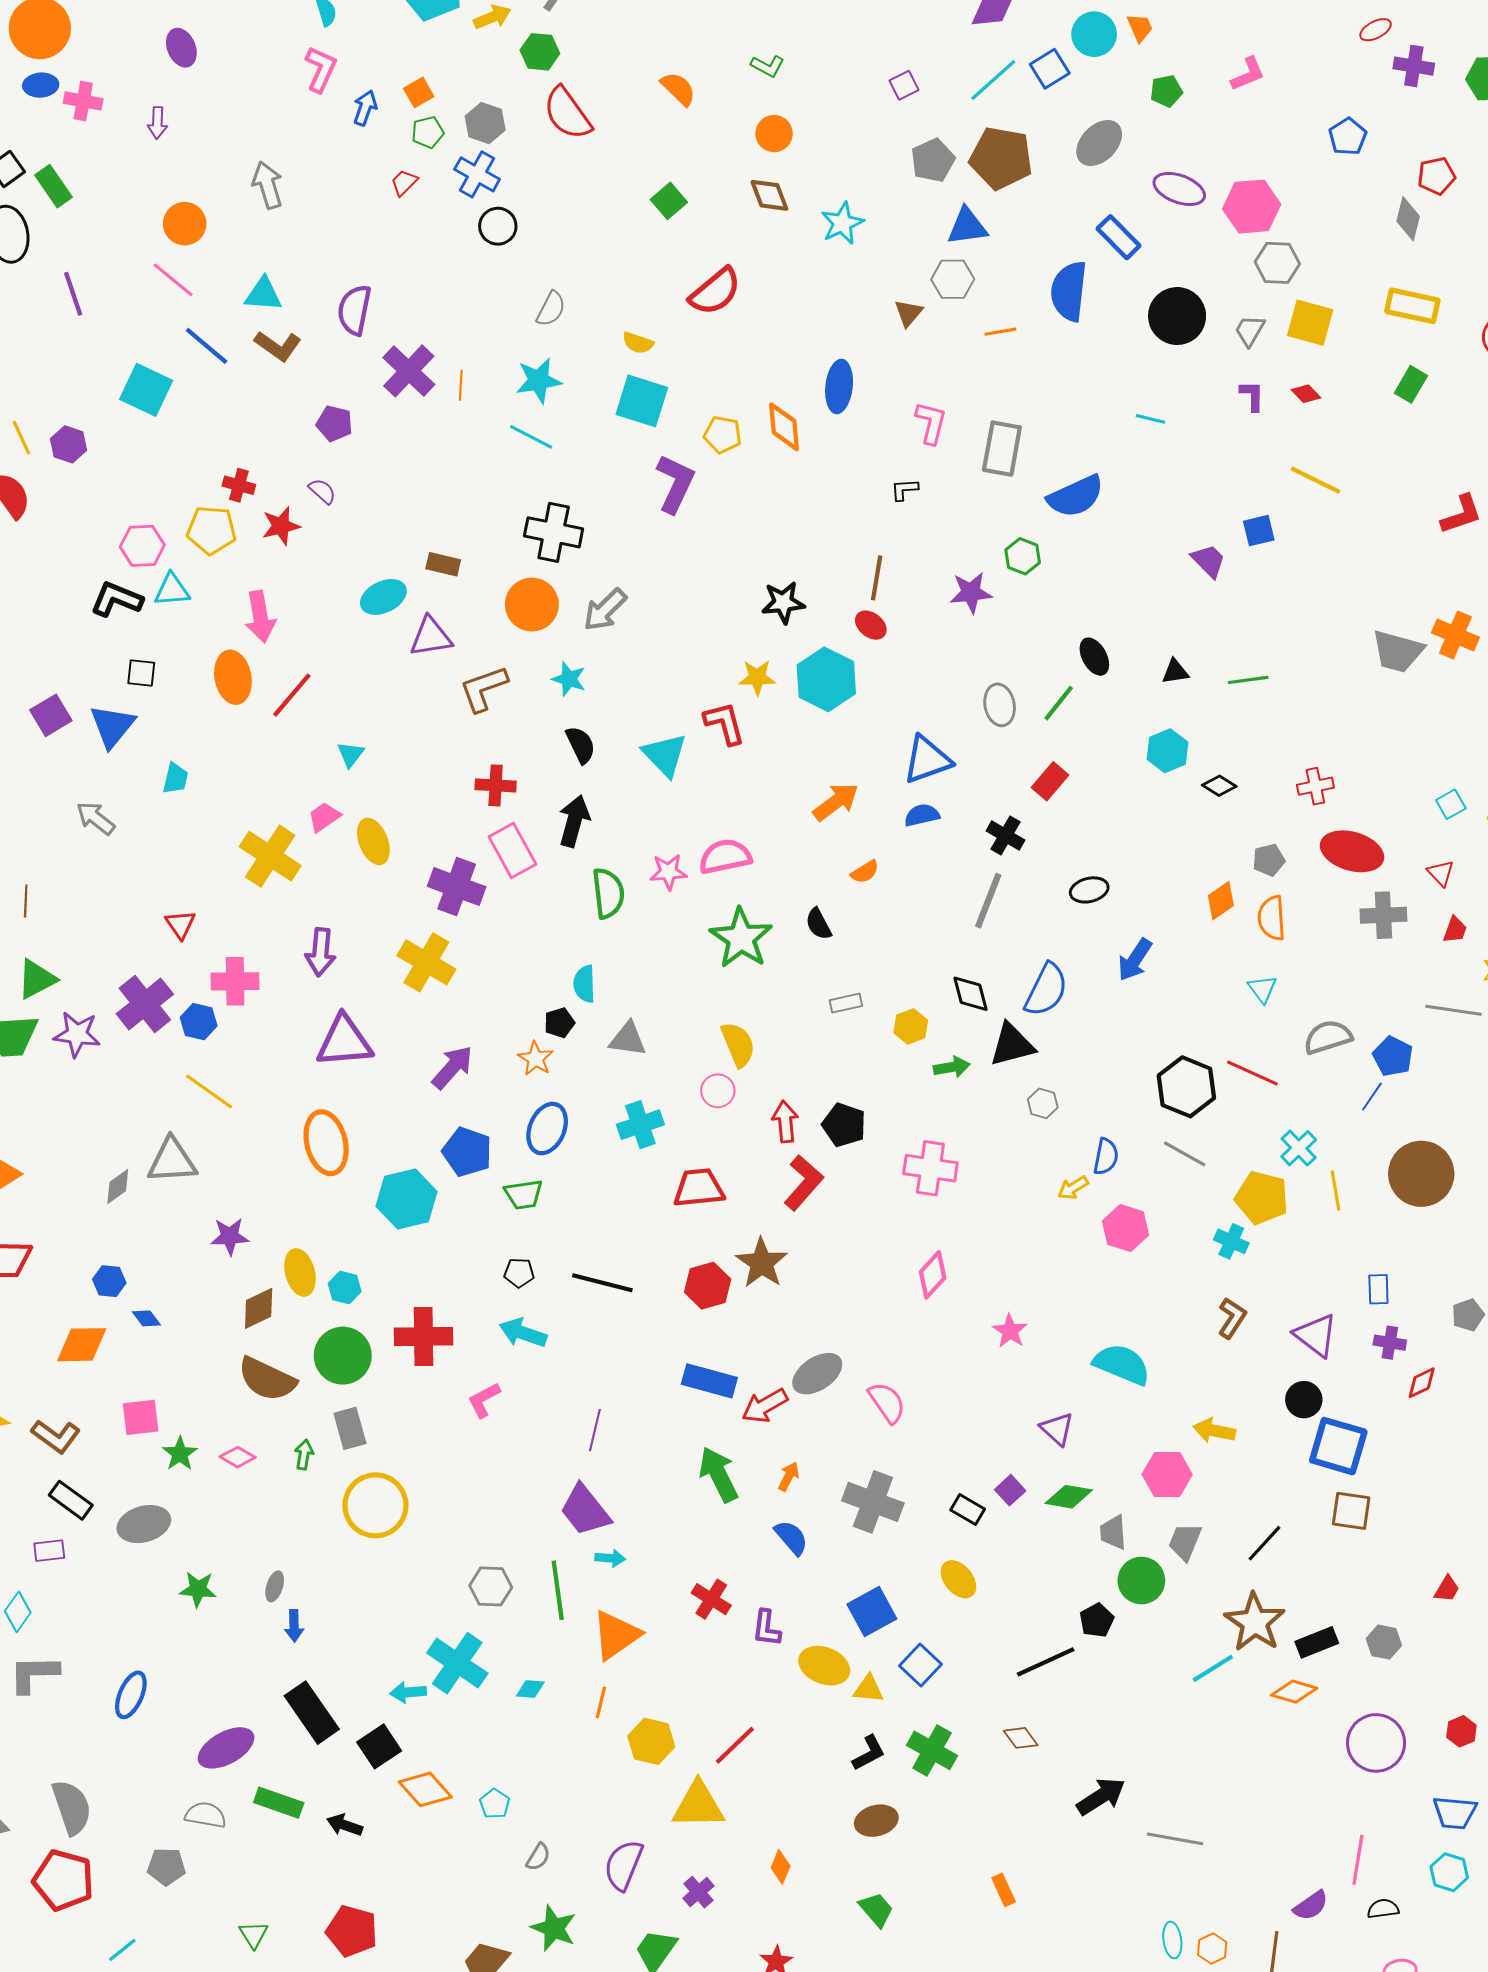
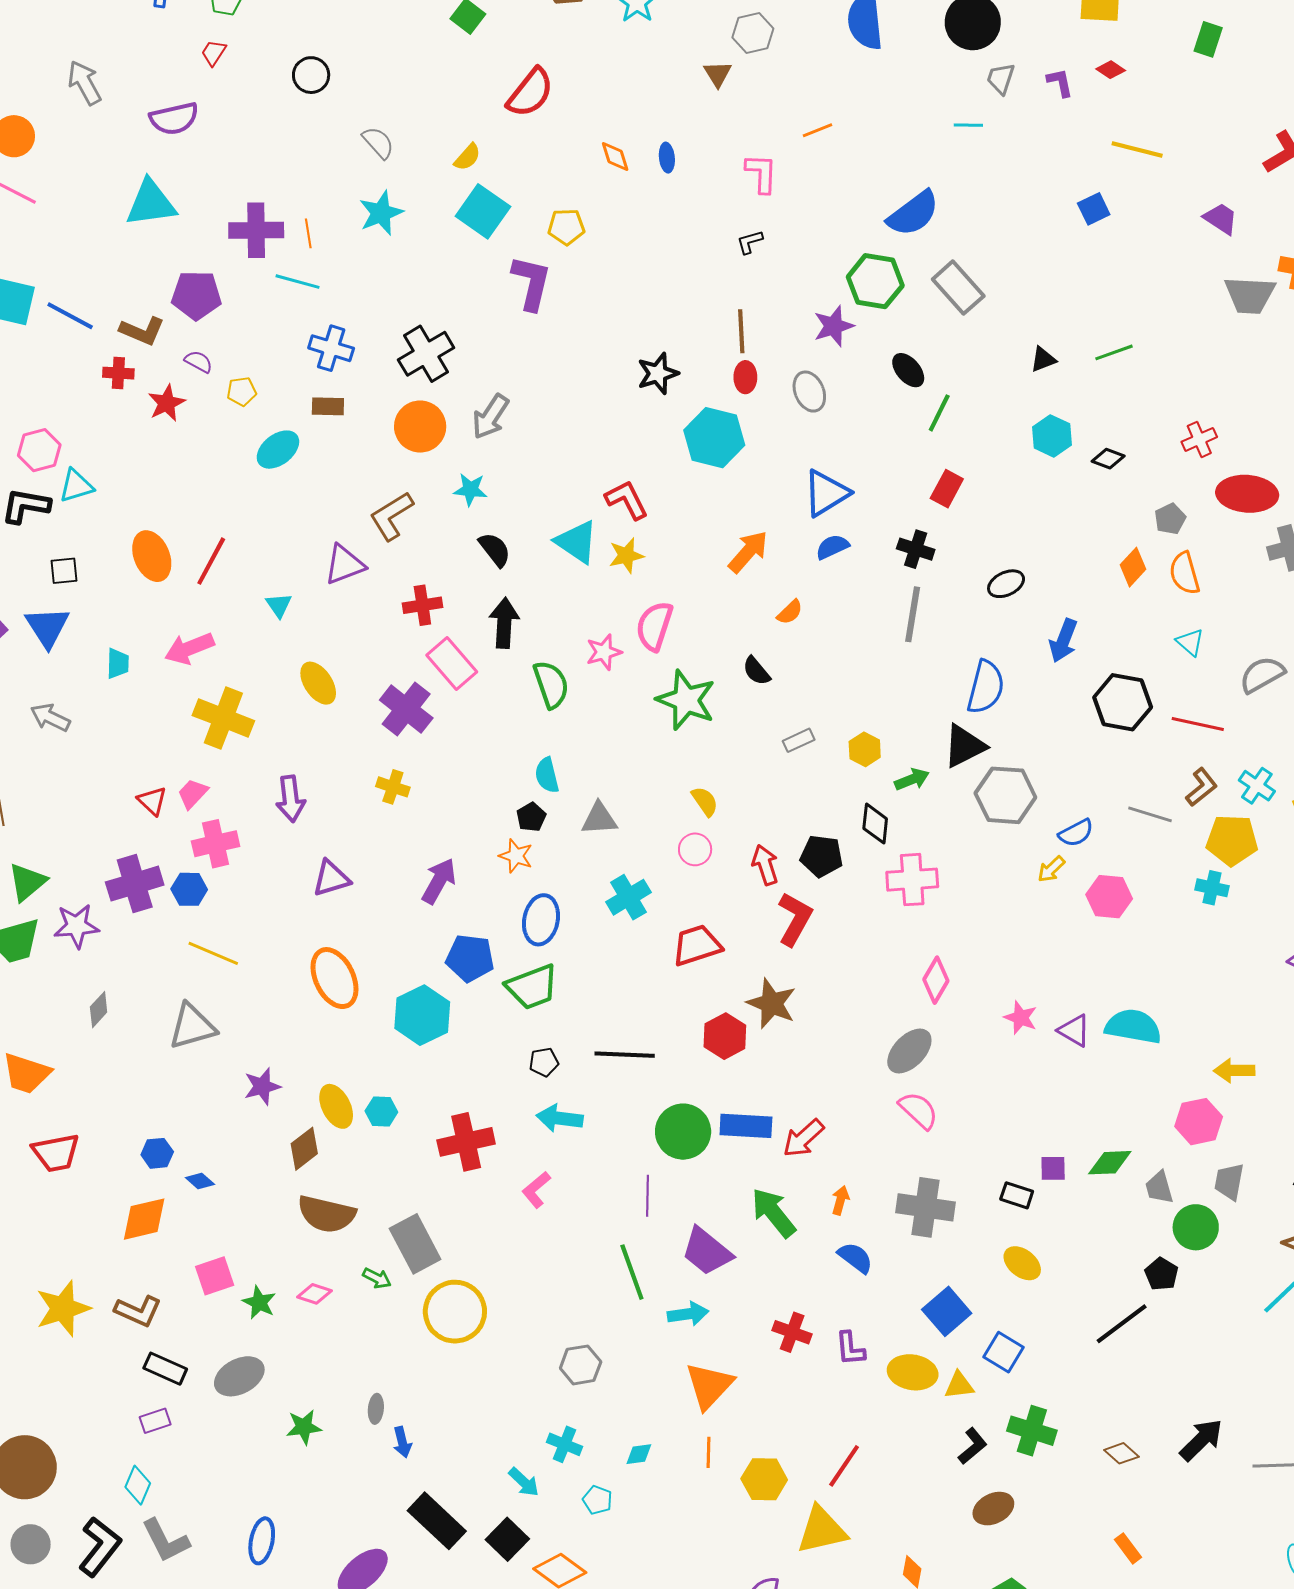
blue cross: (477, 174) -> (331, 348), moved
cyan triangle: (263, 294) -> (151, 203), moved, size x1.4
gray semicircle: (551, 309) -> (378, 143), turned -57
purple semicircle: (354, 310) -> (174, 119), moved, turned -102
gray trapezoid: (1250, 331) -> (1001, 79), moved
orange line: (1000, 332) -> (817, 130), moved
yellow semicircle: (638, 343) -> (467, 157), turned -56
blue line: (207, 346) -> (70, 316), moved
brown L-shape: (278, 346) -> (142, 331), moved
purple cross: (409, 371) -> (256, 230), turned -32
blue ellipse: (839, 386) -> (667, 158), size x0.6
cyan square: (642, 401) -> (483, 211), turned 30
purple pentagon: (334, 424) -> (196, 295), size x1.4
orange diamond: (784, 427) -> (615, 156), moved, size x0.7
cyan line: (531, 437) -> (297, 282), moved
gray rectangle: (1002, 449) -> (958, 288), moved, turned -40
yellow pentagon: (211, 530) -> (242, 391), moved, size x0.6
black cross: (554, 532) -> (426, 354), turned -30
green hexagon: (1023, 556) -> (875, 281), size x1.6
purple trapezoid: (1208, 561) -> (1221, 219), moved
pink arrow: (260, 617) -> (189, 648), moved, turned 90
red ellipse: (871, 625) -> (745, 377), turned 64
purple triangle: (431, 637) -> (344, 565), moved
black ellipse: (1094, 657) -> (908, 370), moved
yellow star: (757, 677) -> (626, 555), moved
gray ellipse: (1000, 705) -> (809, 392), moved
pink trapezoid: (324, 817) -> (193, 794), moved
pink semicircle: (725, 857) -> (654, 626), turned -48
purple cross: (457, 887) -> (406, 709), turned 30
yellow cross: (426, 962) -> (393, 787), size x0.6
black diamond: (971, 994) -> (875, 824), moved, turned 33
purple cross: (145, 1004) -> (135, 884), turned 34
purple triangle: (344, 1041) -> (331, 878), size x0.7
yellow semicircle: (738, 1044) -> (705, 801), size x0.7
black hexagon: (1186, 1087) -> (1123, 702), moved
gray hexagon: (1043, 1103) -> (1005, 795), size x2.0
blue semicircle: (1106, 1157) -> (1076, 833), turned 63
gray diamond: (118, 1187) -> (99, 1010), moved
green trapezoid: (524, 1194) -> (532, 987), size x1.4
brown L-shape: (1232, 1318) -> (1201, 787), moved, turned 30
green circle: (343, 1356) -> (683, 1132), moved
gray ellipse: (817, 1374) -> (909, 1051), moved
gray rectangle: (350, 1428) -> (415, 1244), size x1.4
purple triangle: (1057, 1429) -> (1074, 1031), moved
green arrow: (304, 1455) -> (377, 1278), turned 120
purple square: (1010, 1490) -> (1053, 1168), turned -36
purple trapezoid: (585, 1510) -> (707, 1251), moved
cyan arrow: (610, 1558) -> (688, 1314), size x1.4
green line: (558, 1590) -> (632, 1272), moved
cyan cross: (457, 1663) -> (565, 1444), size x0.6
gray L-shape: (34, 1674) -> (166, 1541), turned -104
cyan arrow: (408, 1692) -> (524, 1482), turned -120
brown diamond: (1021, 1738) -> (1121, 1453), moved
cyan pentagon: (495, 1804) -> (597, 1500), moved

